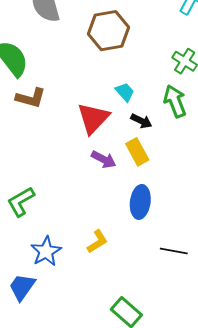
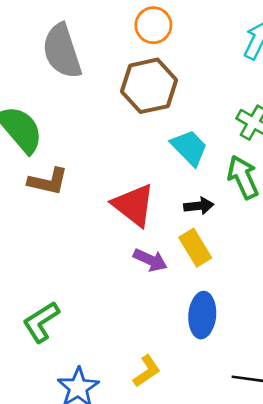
cyan trapezoid: (125, 92) -> (189, 148), moved, size x1.4
red triangle: (93, 118) -> (134, 205), turned -33
black arrow: (141, 121) -> (199, 206), turned -30

